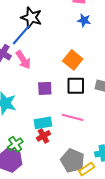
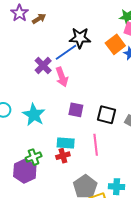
black star: (31, 18) -> (80, 38), turned -30
orange square: (73, 60) -> (115, 44), moved
pink line: (72, 117) -> (96, 145), turned 55

